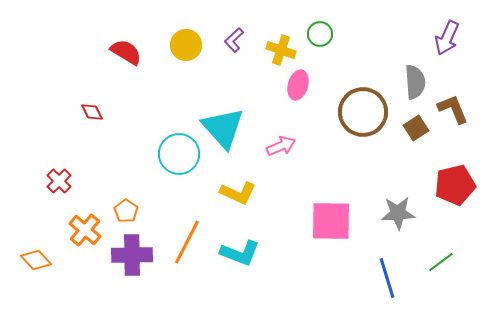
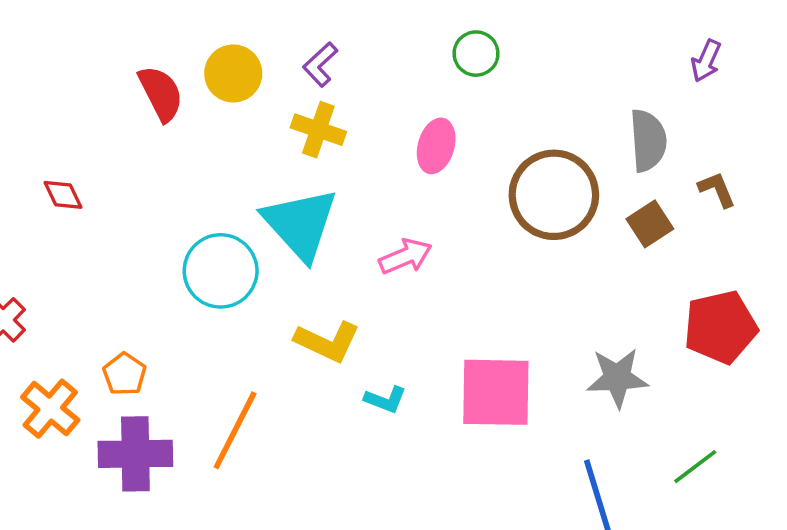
purple arrow: (447, 38) -> (706, 61), size x0.7
yellow cross: (281, 50) -> (318, 130), moved
red semicircle: (126, 52) -> (161, 93), moved, turned 32
brown L-shape: (453, 109) -> (717, 189), size x0.7
cyan L-shape: (240, 253) -> (385, 400), moved, size x0.6

